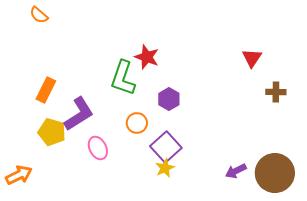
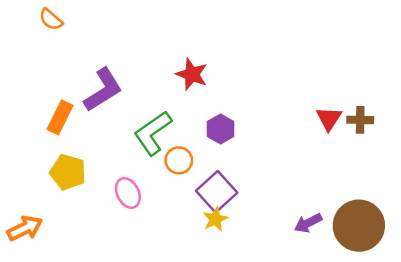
red triangle: (252, 58) -> (329, 119), moved
green L-shape: (123, 78) -> (153, 133), moved, turned 36
purple L-shape: (79, 114) -> (103, 90), moved

